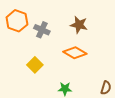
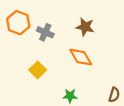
orange diamond: (75, 53) -> (81, 57), turned 30

